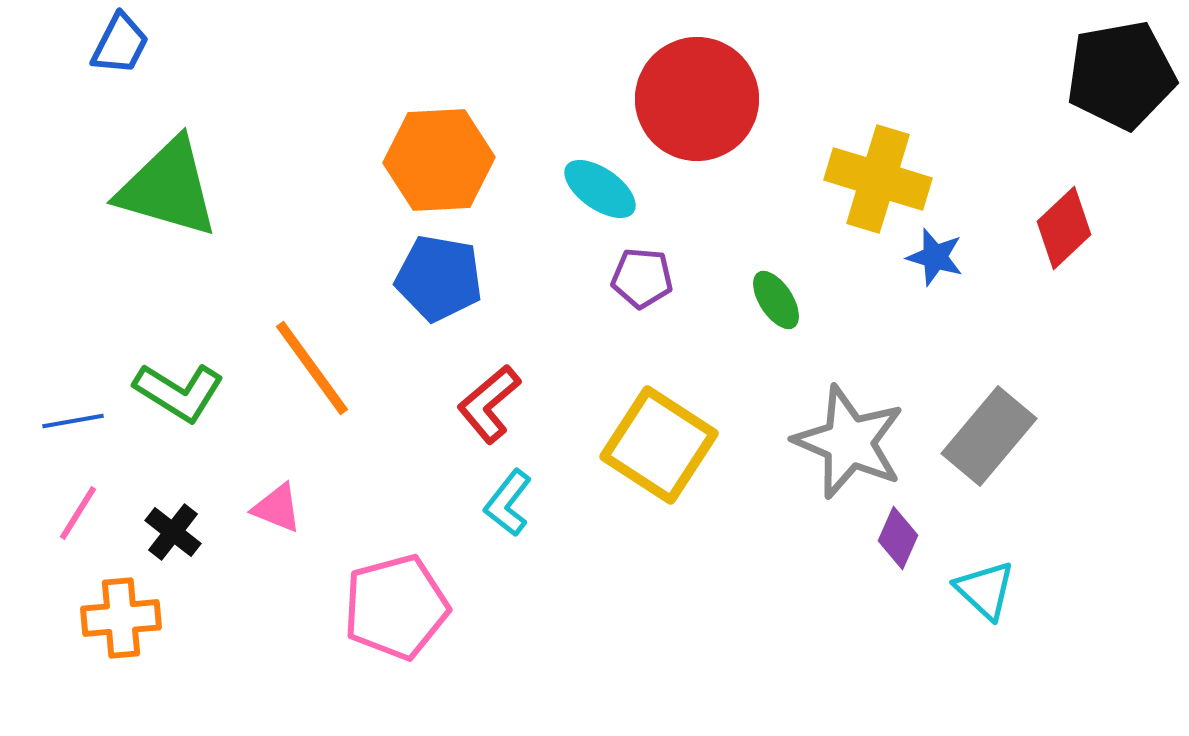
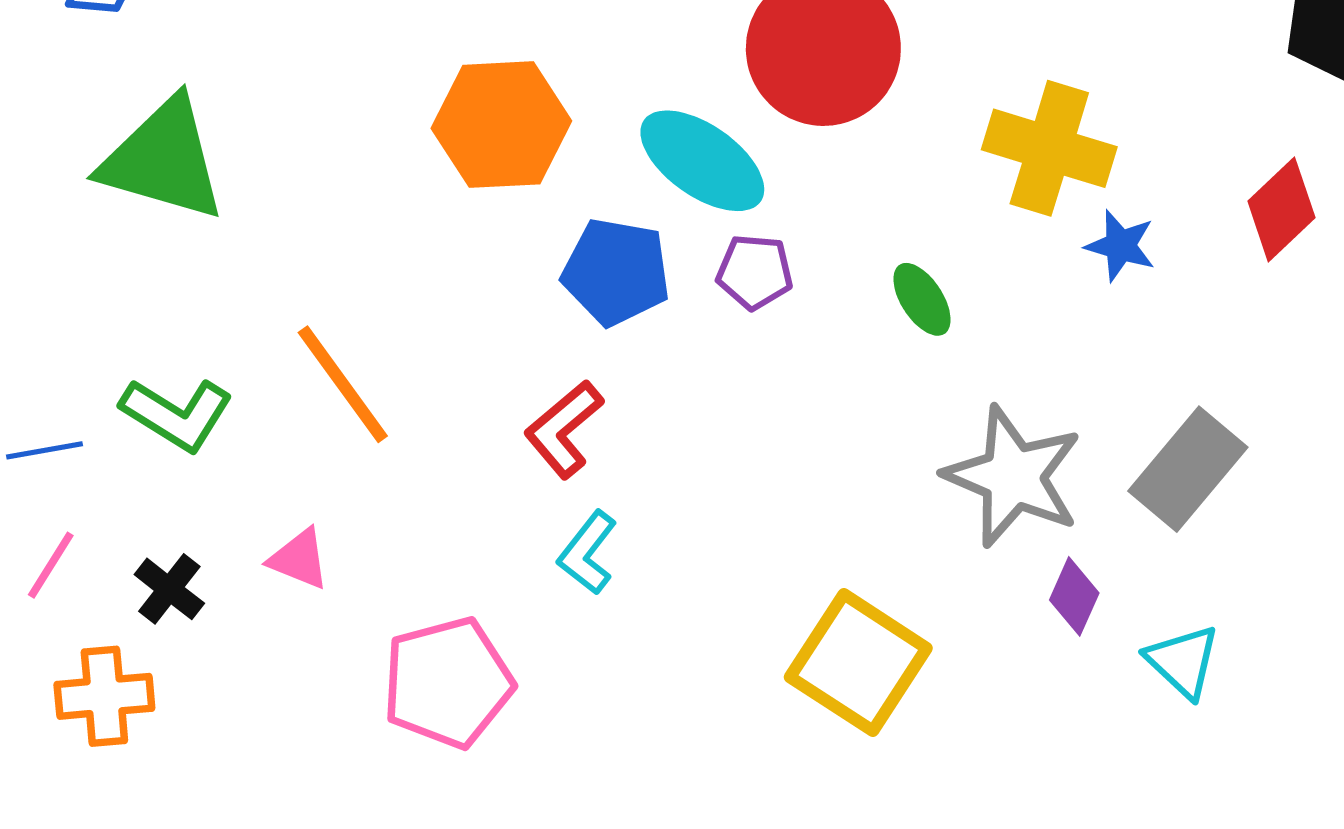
cyan ellipse: (600, 189) -> (702, 161), size x1.4
blue pentagon: (439, 278) -> (616, 272), moved
yellow square: (659, 445) -> (858, 663), moved

